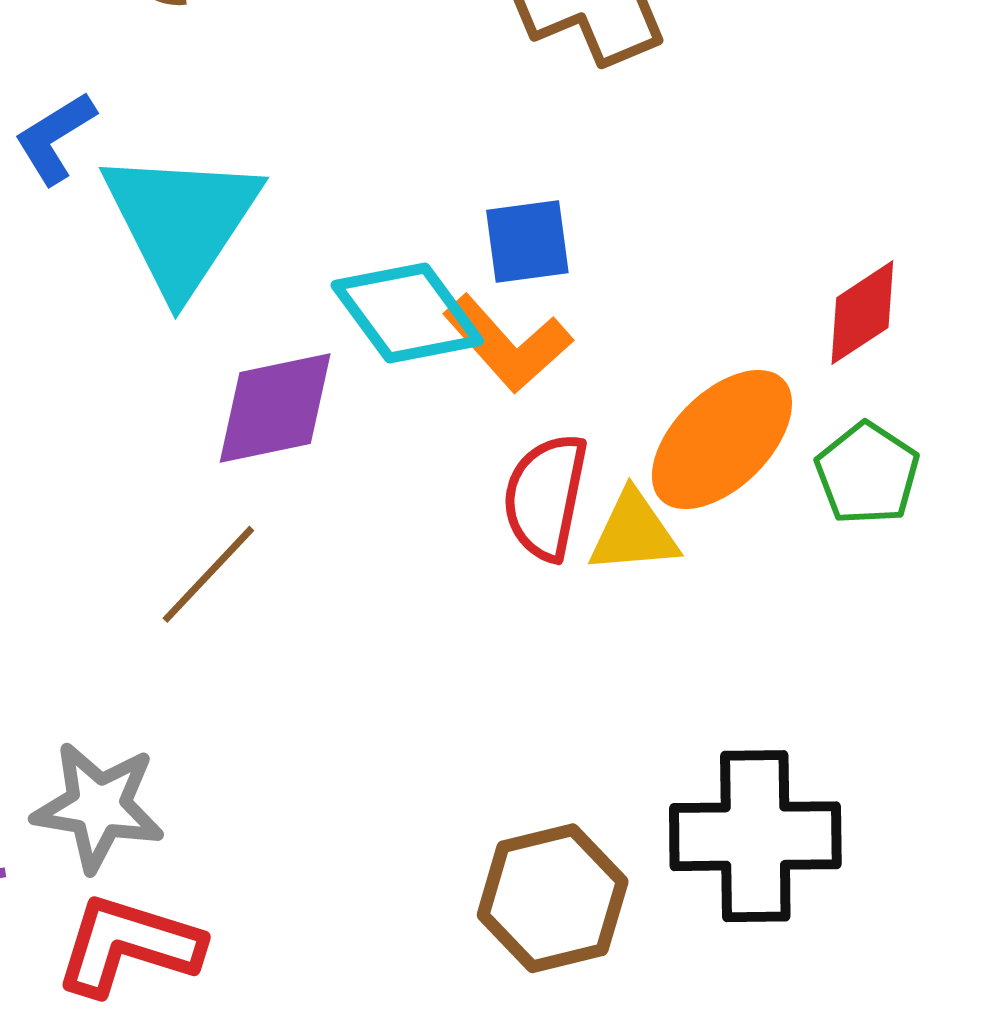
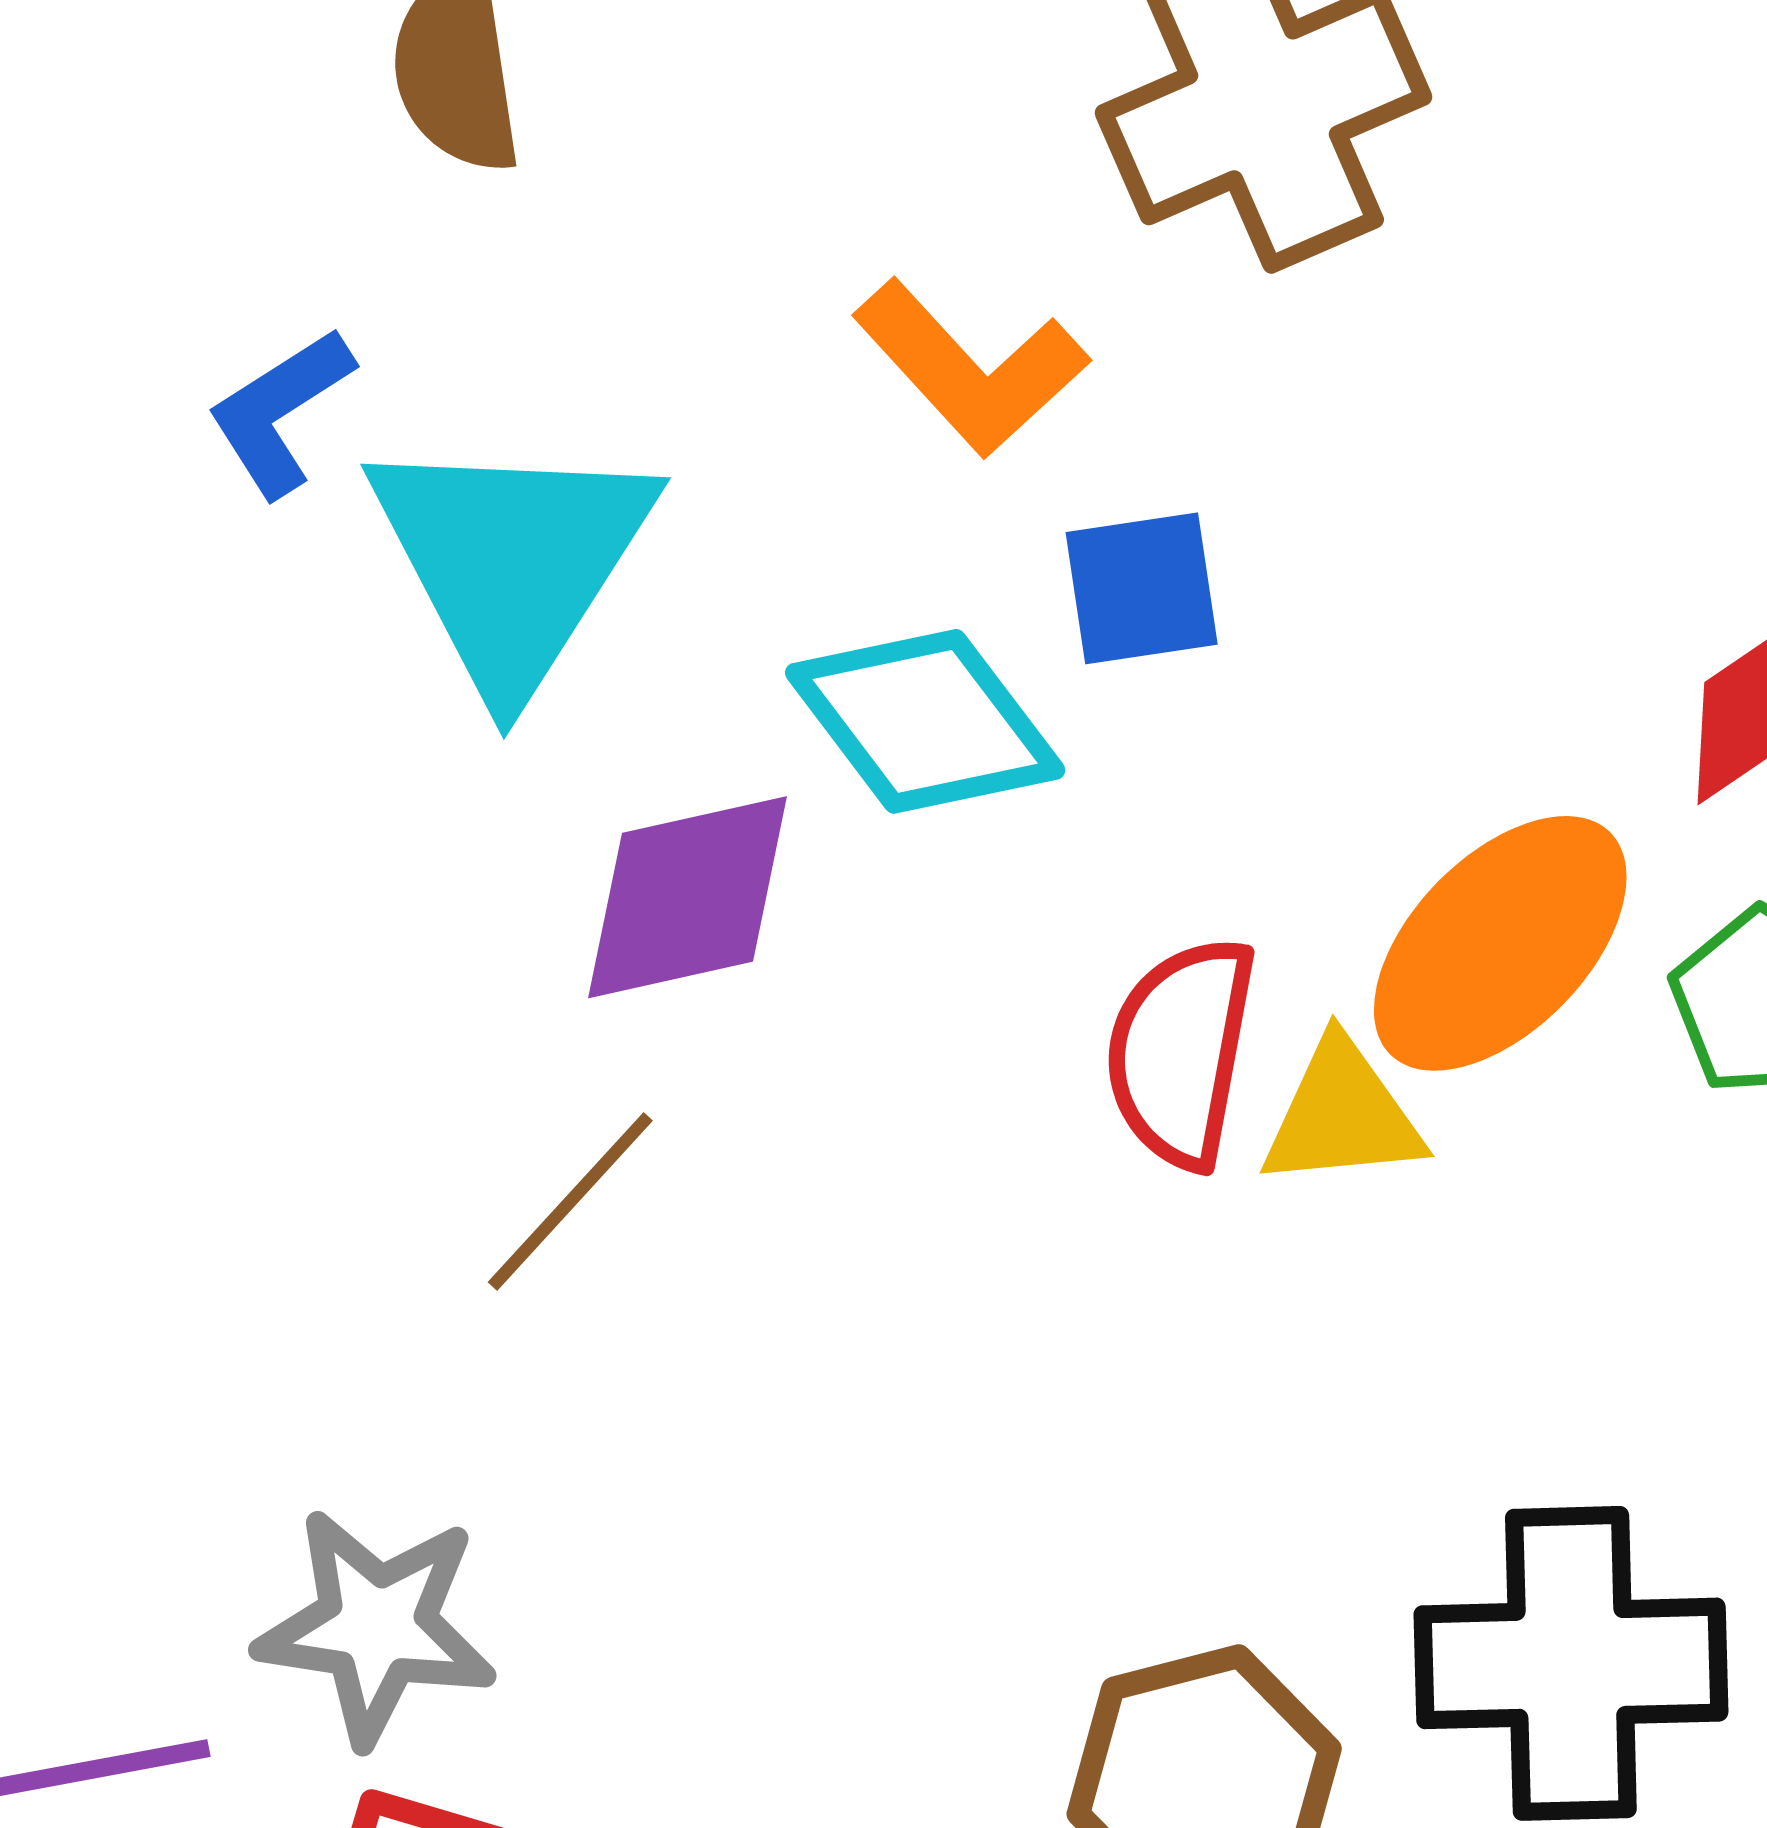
orange L-shape: (508, 344) -> (971, 368), moved

